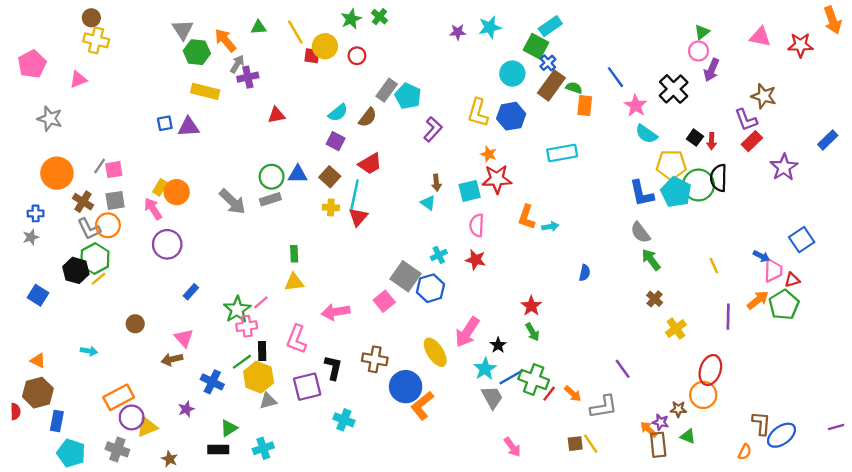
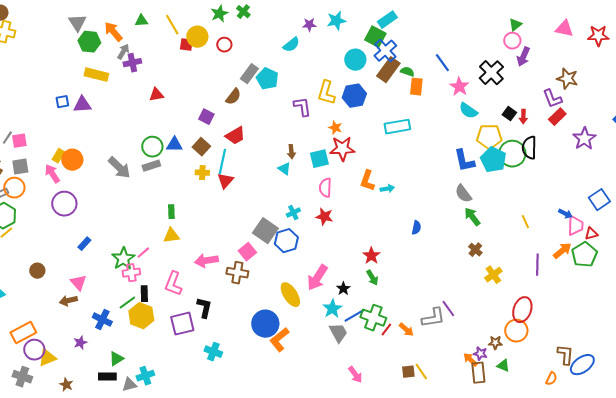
blue cross: (548, 63) -> (385, 51), size x1.6
cyan semicircle: (338, 113) -> (291, 45), moved
purple L-shape: (433, 129) -> (302, 107), moved, turned -50
brown cross: (375, 359) -> (237, 273), moved
gray triangle: (268, 401) -> (129, 385), moved
gray L-shape: (604, 407) -> (433, 318), moved

